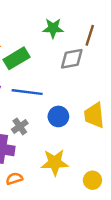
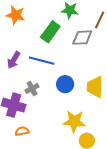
green rectangle: (16, 58) -> (50, 32), moved, turned -30
yellow star: (55, 162) -> (74, 121), moved

